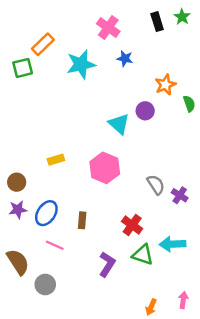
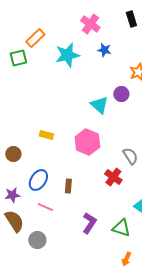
yellow rectangle: (56, 160) -> (46, 135), turned 32
purple star: (18, 210) -> (12, 195), moved
red cross: (132, 225) -> (113, 177), moved
green triangle: (143, 255) -> (121, 228), moved

